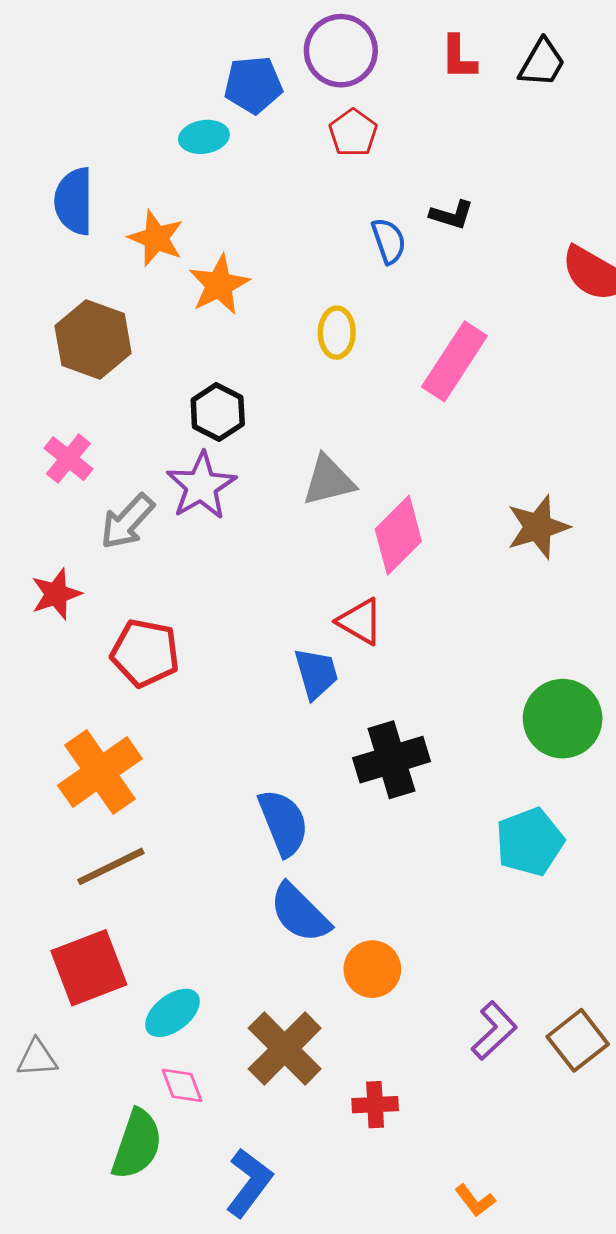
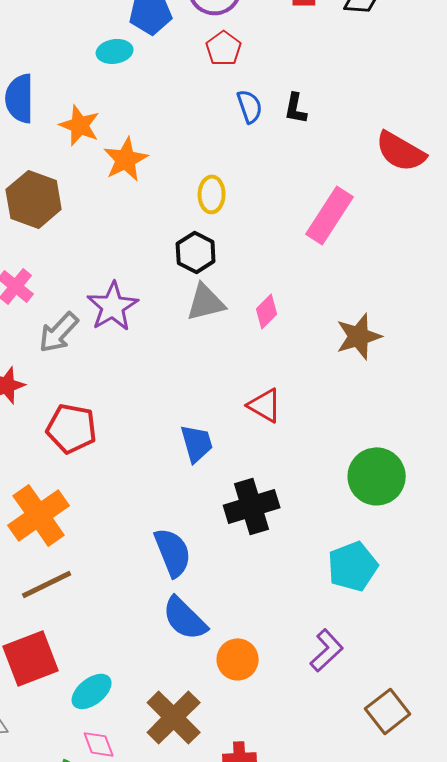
black L-shape: (452, 215) -> (296, 108), turned 84
blue semicircle: (389, 241) -> (250, 106), moved
pink rectangle: (454, 361) -> (330, 215), moved
black hexagon: (218, 412) -> (196, 252), moved
pink diamond: (398, 535) -> (267, 311), moved, size x0.6
red triangle: (360, 621) -> (265, 405), moved
purple L-shape: (494, 1031) -> (327, 650), moved

